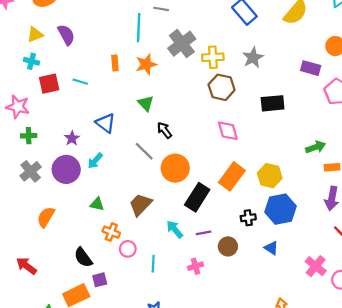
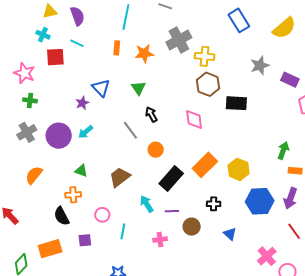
cyan line: (139, 28) -> (126, 17), moved
gray star: (253, 58) -> (260, 66), moved
cyan line: (80, 82) -> (77, 43), moved
black rectangle: (273, 103) -> (236, 103), moved
blue triangle: (106, 123) -> (101, 88), moved
pink diamond: (228, 131) -> (194, 119), moved
purple star: (72, 138) -> (82, 103), moved
green arrow: (316, 147) -> (283, 150), turned -60
orange circle: (175, 168) -> (156, 150), size x0.6
blue hexagon: (281, 209) -> (260, 201), moved
orange cross: (111, 232) -> (73, 195), moved, turned -35
purple square: (100, 280) -> (85, 240), moved

